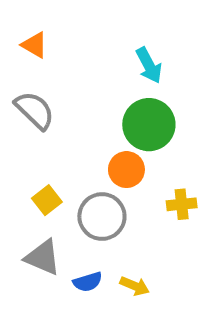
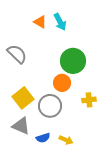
orange triangle: (35, 45) -> (40, 22), moved
cyan arrow: (149, 65) -> (60, 22), moved
yellow square: (47, 200) -> (23, 98), size x1.5

